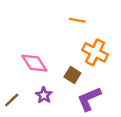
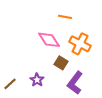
pink diamond: (34, 63) -> (49, 40), moved
purple L-shape: (89, 99) -> (75, 83), turned -30

